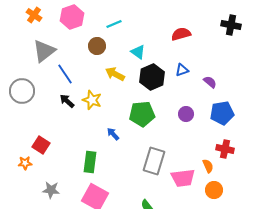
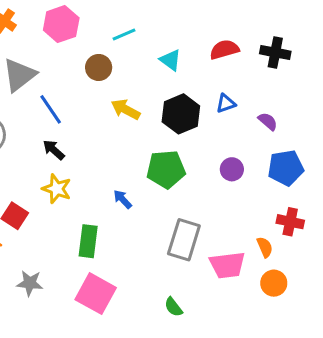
black cross: (231, 25) -> (275, 53), moved
cyan triangle: (138, 52) -> (170, 60), moved
yellow star: (92, 100) -> (57, 189), moved

